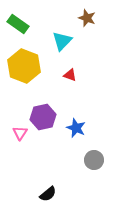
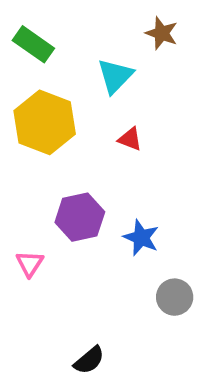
pink triangle: (20, 133) -> (30, 264), moved

